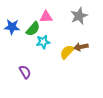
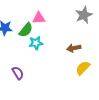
gray star: (79, 16) -> (84, 15), moved
yellow semicircle: (67, 52) -> (83, 68), moved

